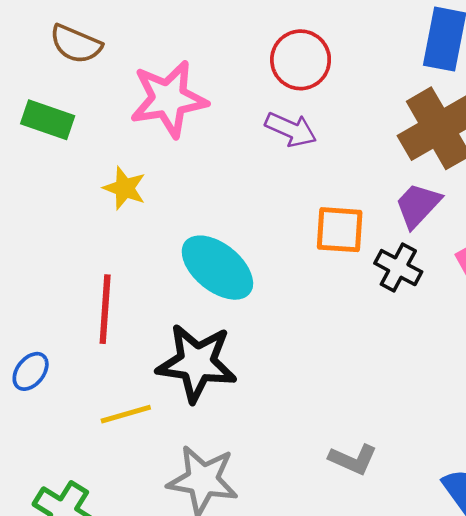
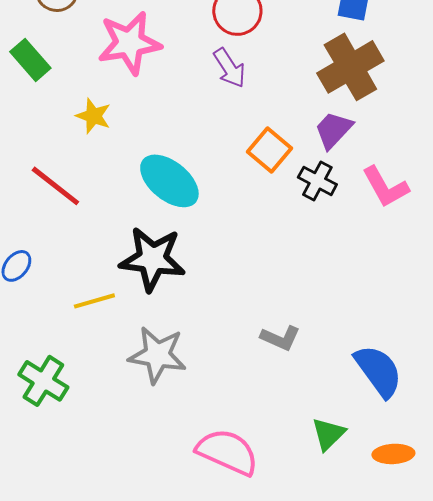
green rectangle: (48, 120) -> (30, 60), turned 30
purple arrow: (291, 130) -> (229, 68), turned 33
orange square: (340, 230) -> (269, 150), turned 36
red line: (105, 309) -> (55, 186), moved, turned -56

